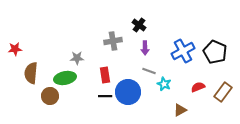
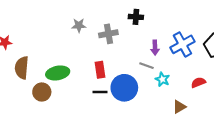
black cross: (139, 25) -> (136, 17), turned -32
purple arrow: (145, 48) -> (155, 48), moved
gray star: (77, 58) -> (79, 25), moved

